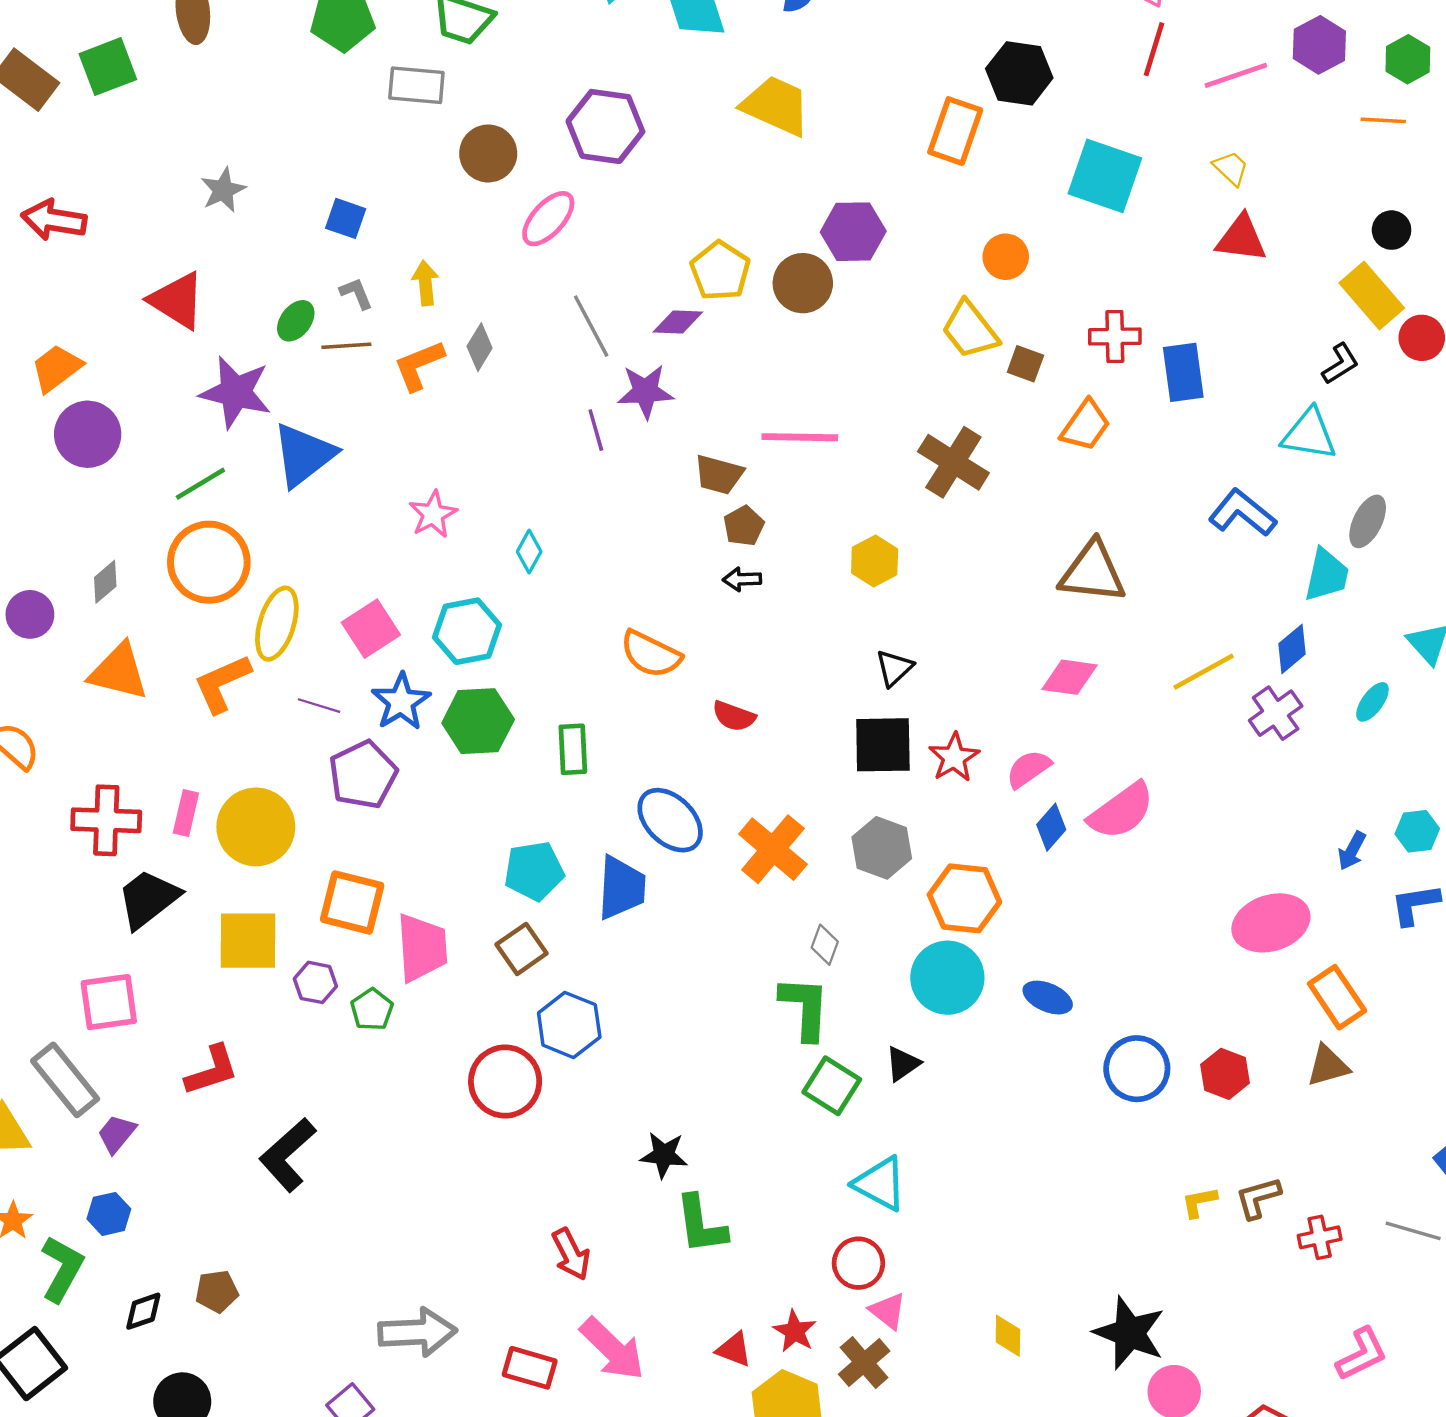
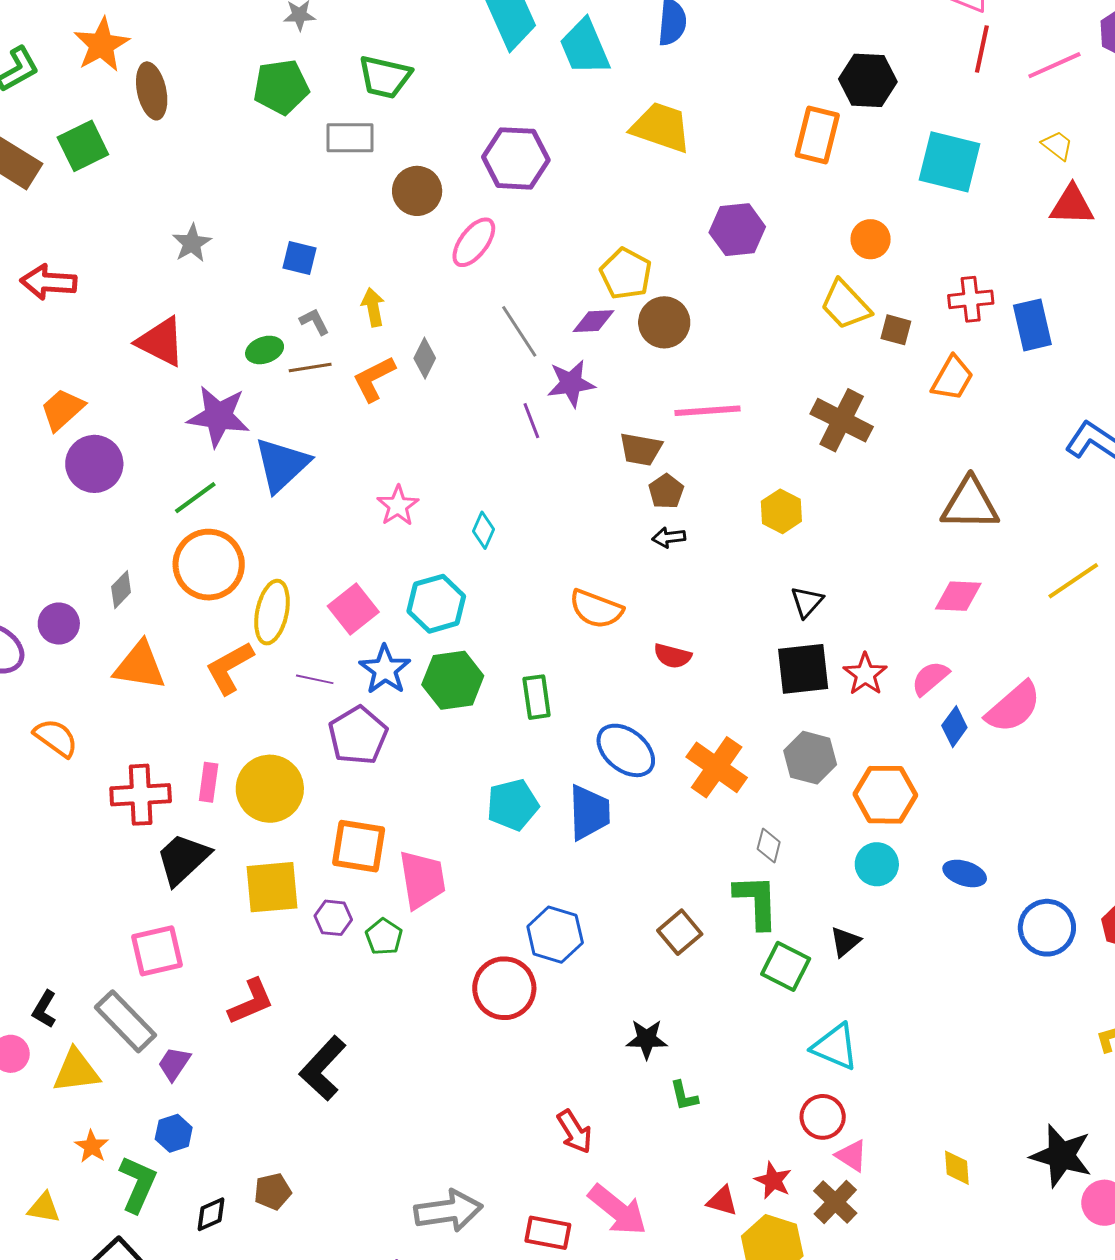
brown circle: (803, 283) -> (664, 322), moved
green ellipse: (296, 321) -> (265, 350), turned 39
brown square: (522, 949) -> (680, 932), moved
cyan circle: (947, 978) -> (877, 864), size x0.7
green L-shape: (701, 1224) -> (684, 1096), size x0.6

